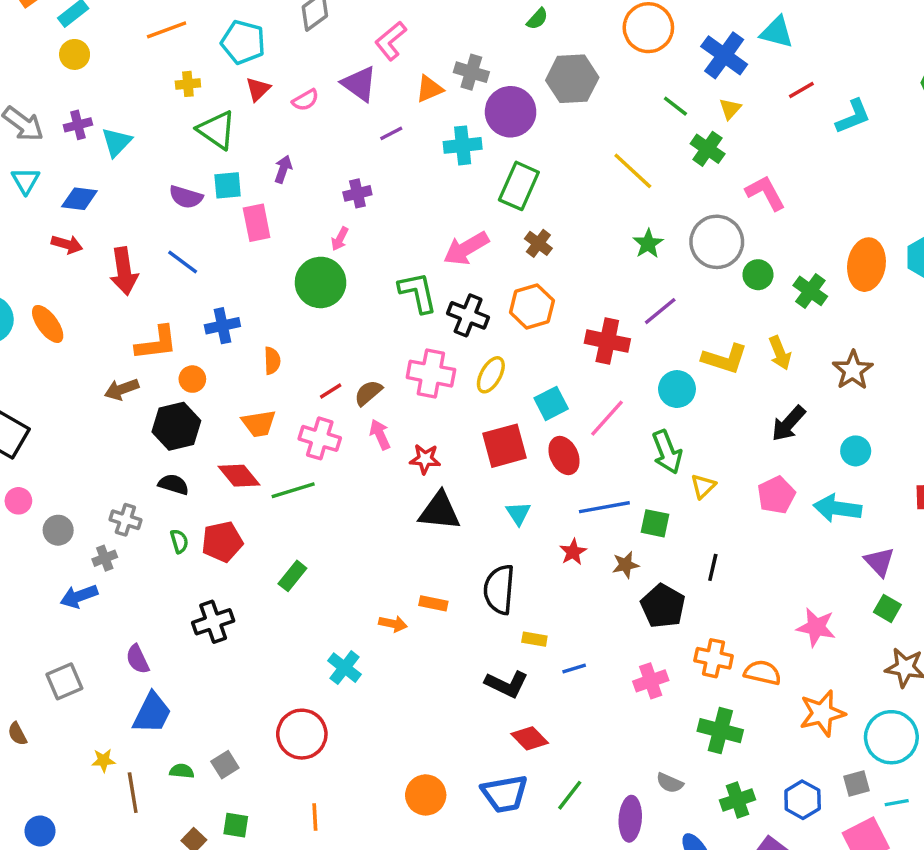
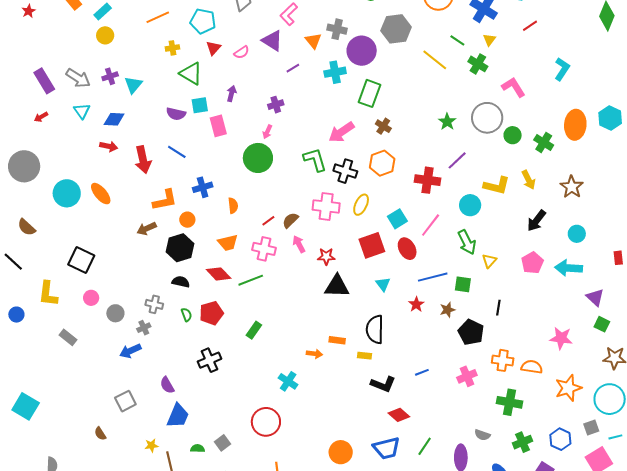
orange triangle: (429, 89) -> (313, 41), turned -42
cyan L-shape: (853, 117) -> (562, 69), moved, turned -30
yellow line: (633, 171) -> (435, 60), moved
yellow rectangle: (534, 639) -> (364, 356), moved

